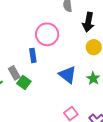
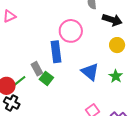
black arrow: (88, 22) -> (112, 20), turned -84
blue rectangle: (33, 55) -> (56, 52), size x1.5

